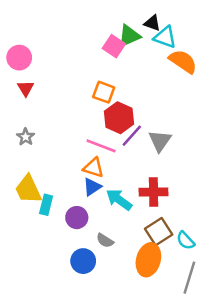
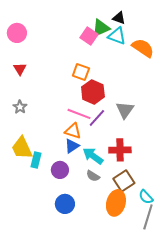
cyan triangle: (165, 37) -> (117, 36), moved
pink circle: (19, 58) -> (17, 33), moved
purple line: (132, 136) -> (97, 118), moved
gray semicircle: (105, 241) -> (93, 176), moved
cyan semicircle: (186, 241) -> (146, 197), moved

